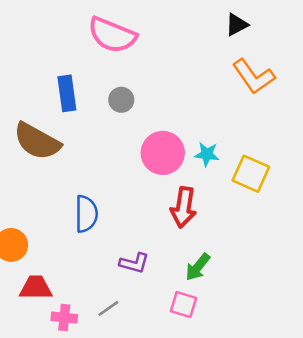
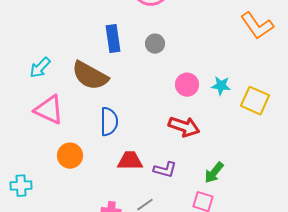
pink circle: (163, 153) -> (187, 85), size x0.7
red arrow: (184, 207) -> (184, 127), moved, turned -80
blue semicircle: (86, 214) -> (109, 122), moved
red trapezoid: (36, 288) -> (130, 161), moved

